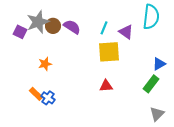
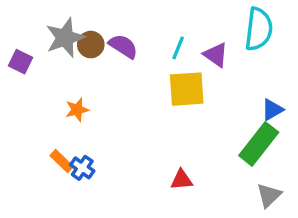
purple square: (20, 32) -> (21, 62), moved
green rectangle: (151, 84) -> (259, 144), size x1.4
red triangle: (106, 86) -> (182, 180), moved

